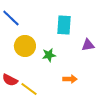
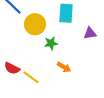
yellow circle: (25, 46) -> (35, 24), moved
orange arrow: (70, 79) -> (64, 67), moved, turned 32

